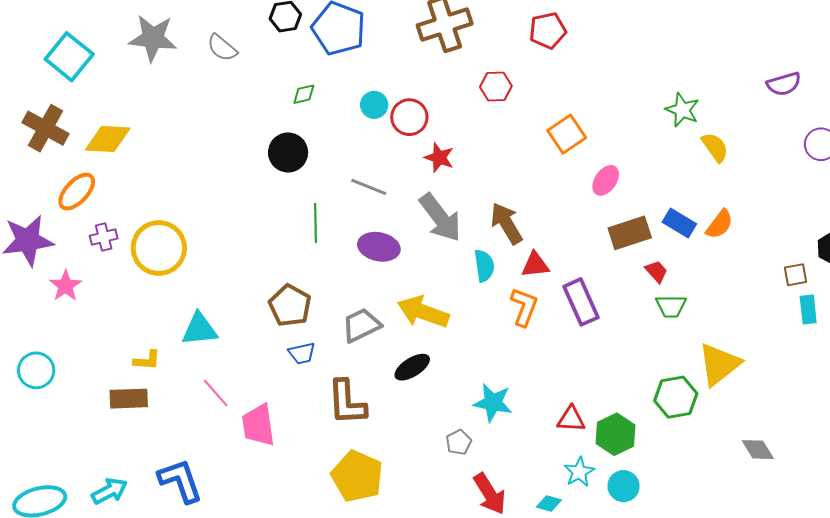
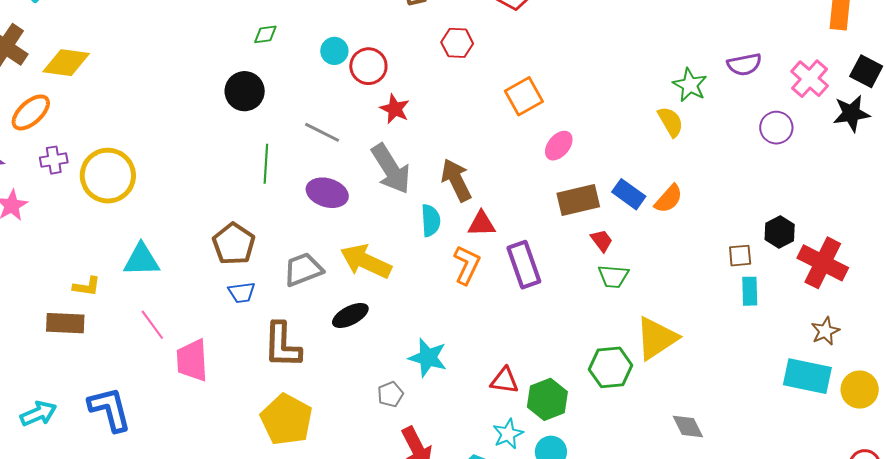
green star: (682, 110) -> (690, 85), moved

